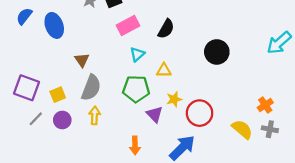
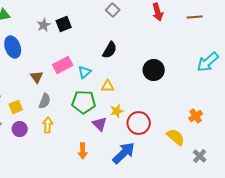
pink rectangle: (128, 25) -> (63, 65), moved
gray semicircle: (91, 88) -> (45, 101), size x0.7
gray cross: (270, 129) -> (200, 156), moved, turned 32

